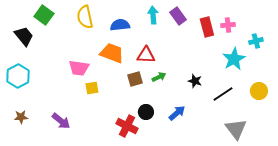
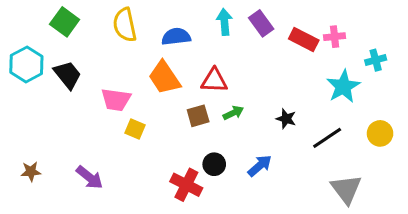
red rectangle: (207, 27) -> (304, 40), turned -48
black trapezoid: (24, 36) -> (67, 75), moved
orange trapezoid: (112, 53) -> (164, 78), turned -145
cyan hexagon: (18, 76) -> (26, 64), moved
yellow square: (92, 88) -> (135, 129), turned 32

